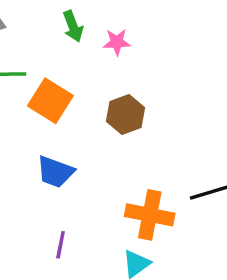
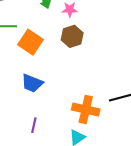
brown hexagon: (125, 115) -> (72, 36), moved

